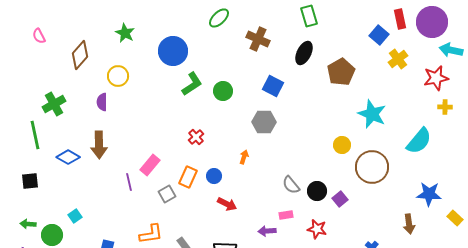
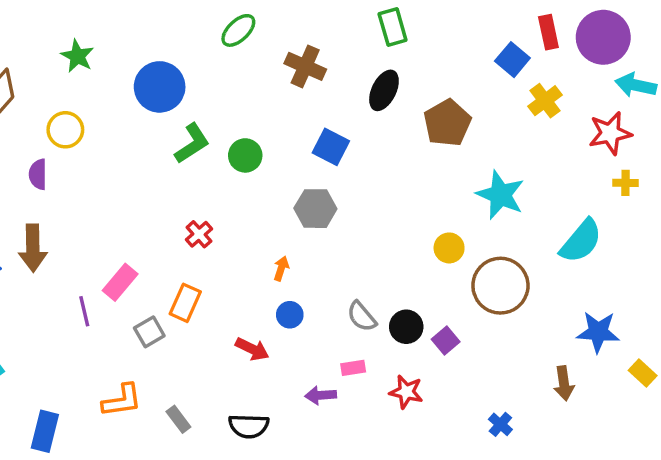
blue circle: (214, 176) -> (290, 315), moved

